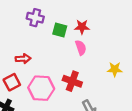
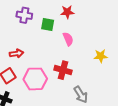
red star: (82, 27) -> (67, 12), moved

